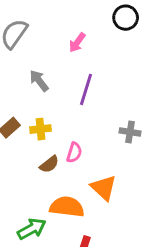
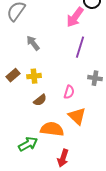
pink arrow: (77, 43) -> (75, 17), moved, size x1.5
purple line: (86, 89) -> (80, 47), moved
pink semicircle: (74, 153) -> (69, 92), moved

